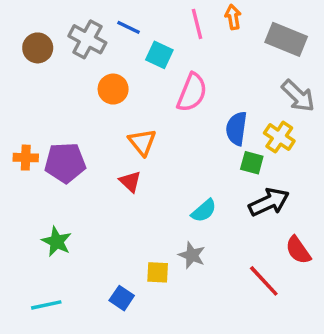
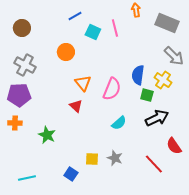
pink line: (197, 24) -> (115, 28), moved
blue line: (129, 27) -> (75, 16), turned -56
gray cross: (87, 39) -> (25, 65), moved
pink semicircle: (192, 92) -> (112, 89), moved
orange cross: (26, 158) -> (15, 123), moved
purple pentagon: (65, 163) -> (19, 95), moved
green star: (57, 242) -> (47, 135), moved
gray star: (192, 255) -> (115, 158), moved

